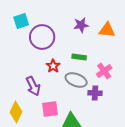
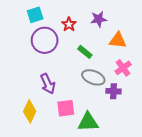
orange triangle: (107, 30) -> (118, 40), moved
purple circle: (42, 37) -> (45, 40), moved
green rectangle: (79, 57) -> (85, 52), moved, turned 32
red star: (53, 66) -> (69, 24), moved

